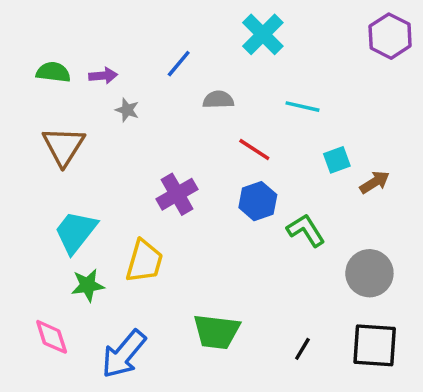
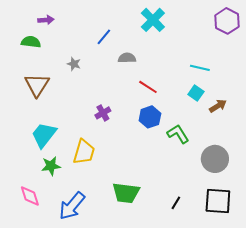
purple arrow: (103, 76) -> (46, 20), moved
cyan line: (302, 107) -> (200, 68), moved
cyan square: (337, 160) -> (196, 93), turned -35
purple cross: (177, 194) -> (103, 113), size x0.7

